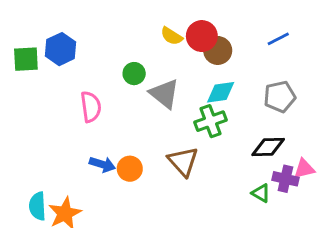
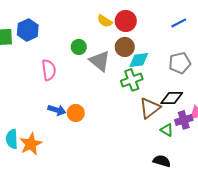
brown circle: (218, 50) -> (125, 47), moved
brown triangle: (183, 161) -> (150, 108), moved, turned 35
purple cross: (285, 179) -> (184, 120), turned -30

